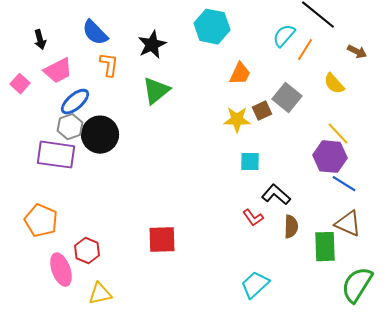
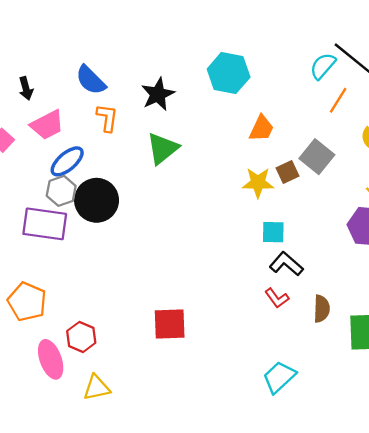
cyan semicircle: (284, 36) -> (323, 66), moved
black L-shape: (276, 195) -> (286, 264), moved

